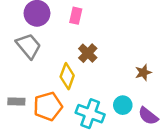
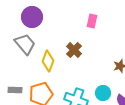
pink rectangle: (76, 16) -> (92, 21), moved
yellow diamond: (67, 76) -> (48, 61), moved

